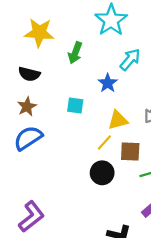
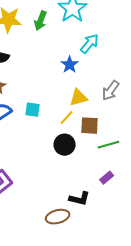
green arrow: (75, 53) -> (41, 21), moved
cyan square: (75, 105) -> (33, 110), moved

